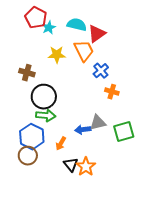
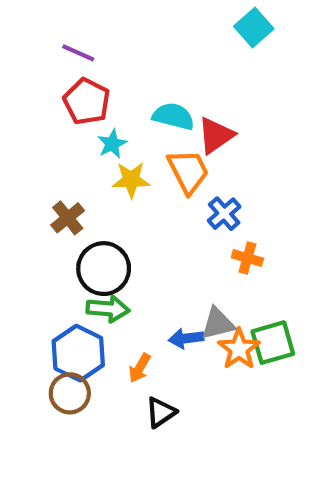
cyan star: (49, 28) -> (112, 144), moved
brown cross: (27, 73) -> (68, 218), turned 35
black triangle: (71, 165) -> (161, 412), turned 35
orange star: (86, 167) -> (239, 349), moved

